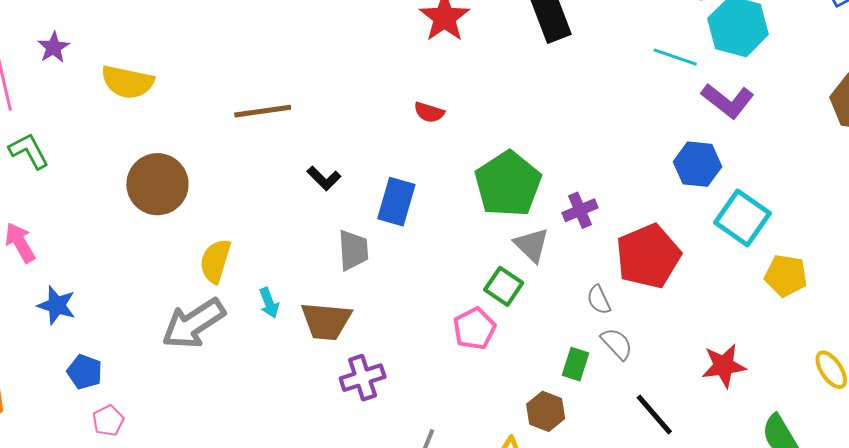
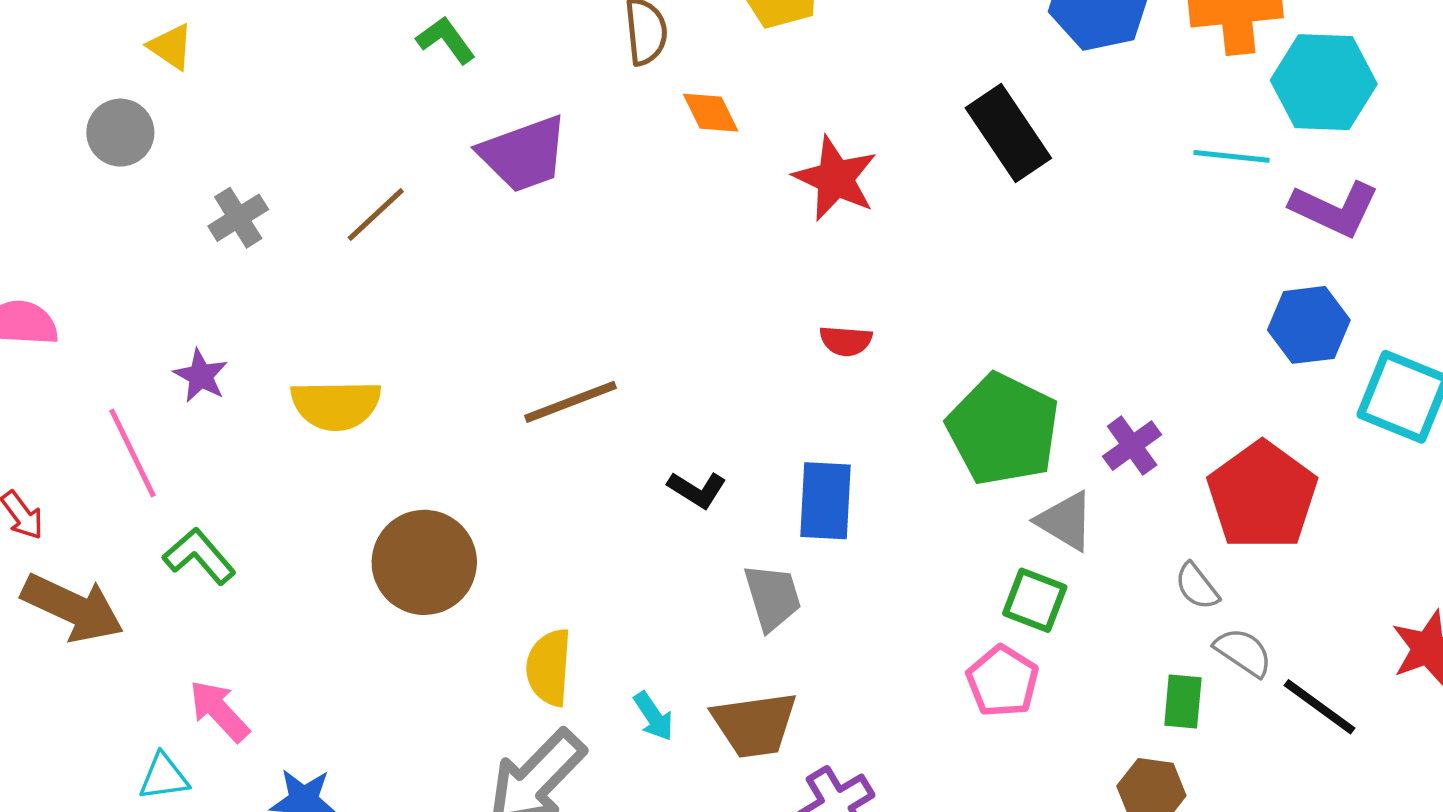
black line: (654, 415) -> (1319, 707), moved

